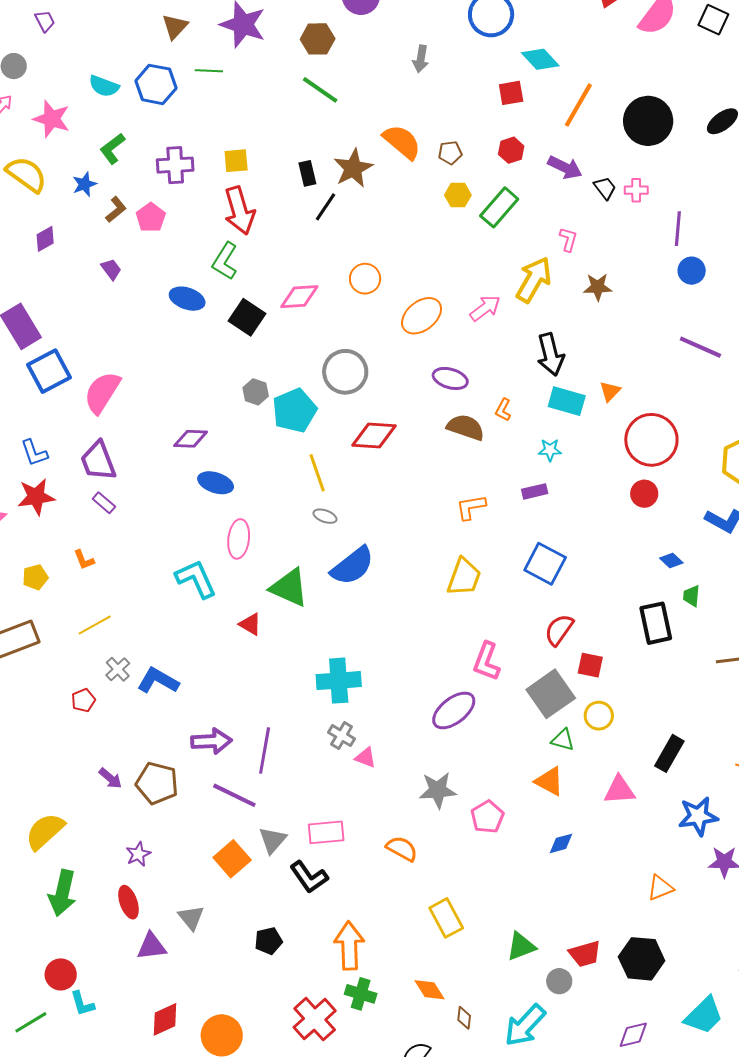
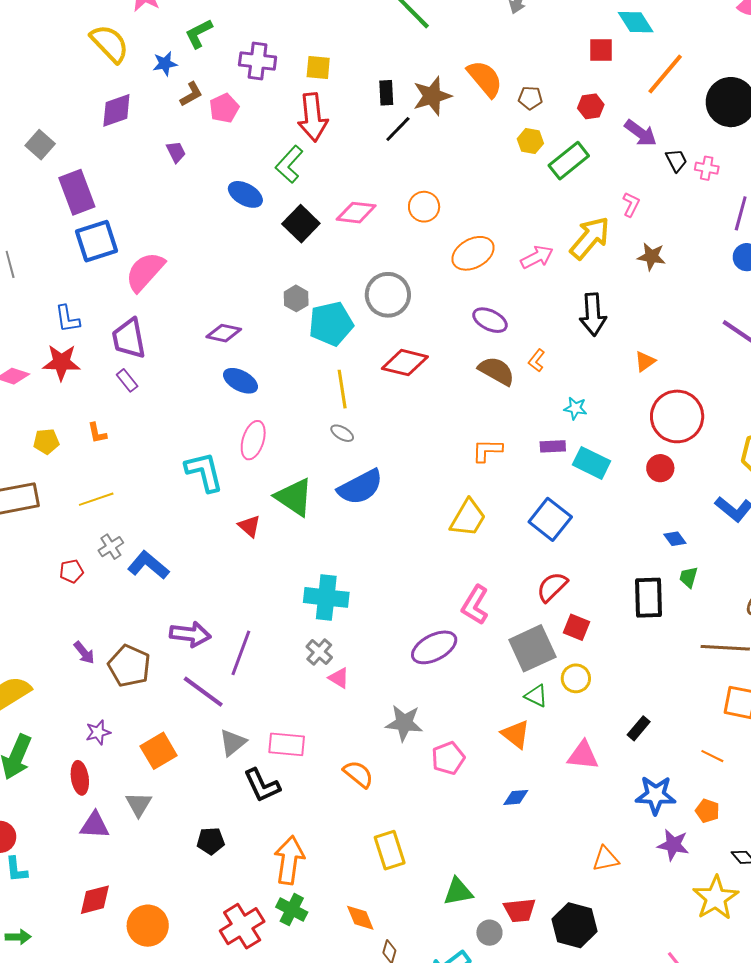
purple diamond: (45, 239) -> (116, 110), size x1.4
cyan rectangle: (567, 401) -> (591, 463), moved
black rectangle: (669, 753) -> (639, 728), size x0.7
orange square: (232, 859) -> (159, 751), moved

